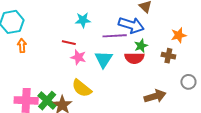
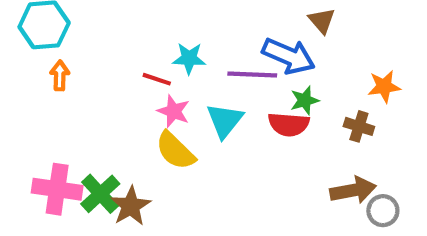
cyan star: (83, 20) -> (189, 58), moved
gray circle: (188, 82) -> (383, 211), moved
yellow semicircle: (82, 88) -> (175, 151), moved
brown arrow: (155, 96) -> (353, 190), moved

